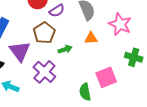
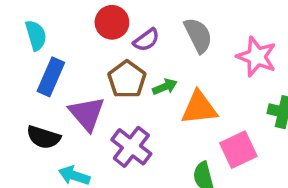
orange triangle: (91, 38) -> (199, 108), moved, size x1.6
green arrow: (65, 49) -> (165, 87), moved

